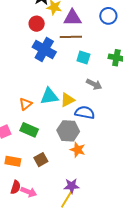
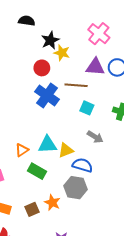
purple triangle: (72, 18) -> (95, 67), moved
green rectangle: (29, 130) -> (37, 171), moved
gray hexagon: (68, 131) -> (75, 188), moved
orange star: (78, 150) -> (52, 203), moved

